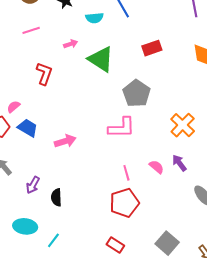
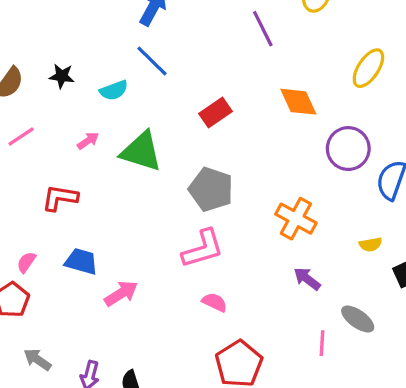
red L-shape: (44, 74) -> (60, 198), turned -85
blue trapezoid: (28, 128) -> (81, 261), moved
pink semicircle: (157, 167) -> (215, 302), moved
pink line: (126, 173) -> (322, 343), moved, turned 35

